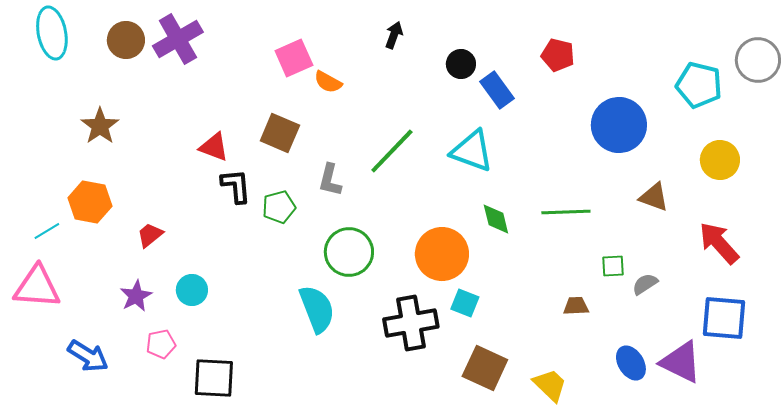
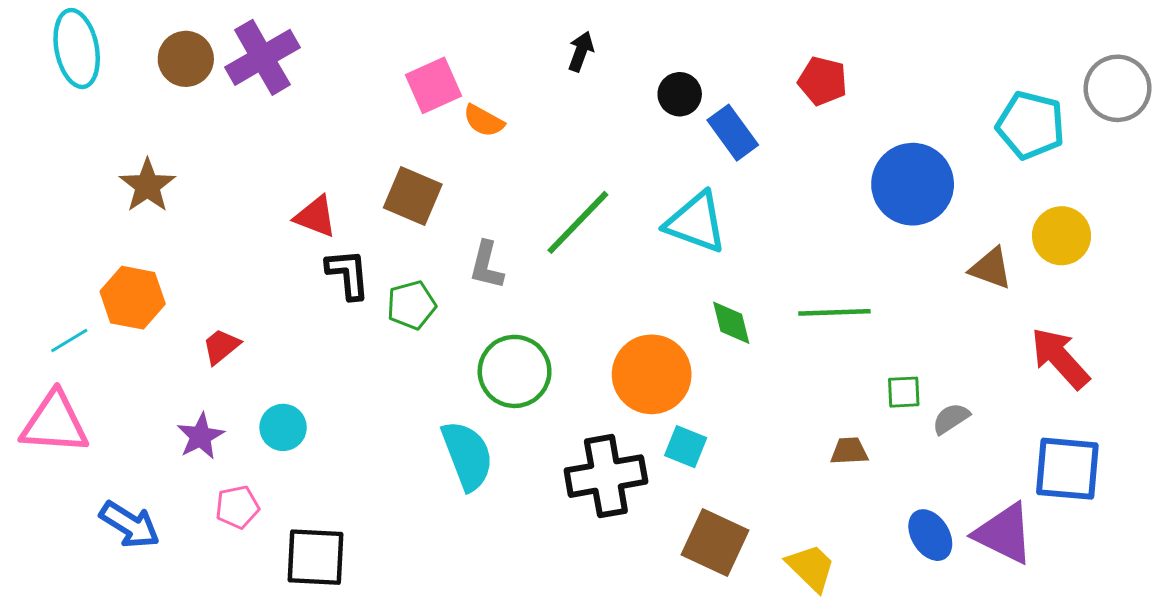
brown triangle: (654, 197) -> (991, 268), moved

